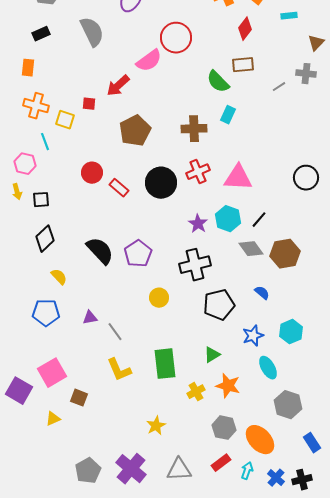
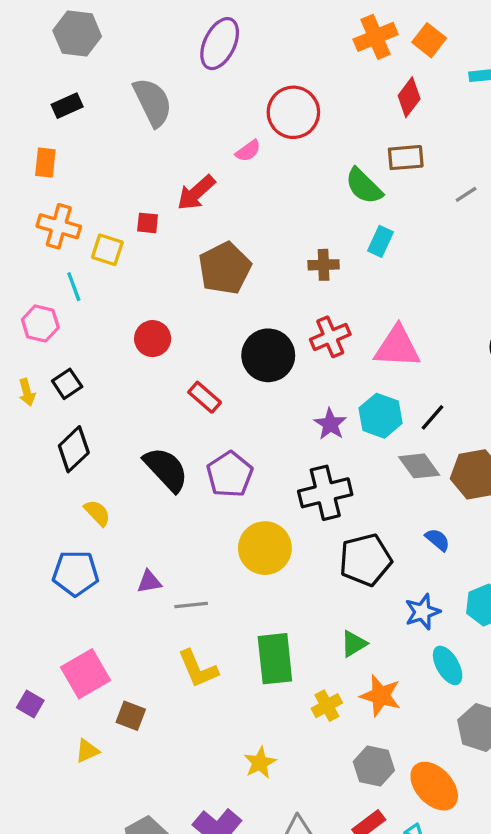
pink semicircle: (149, 61) -> (248, 151), size x0.6
brown cross: (194, 129) -> (324, 265), size x0.7
red rectangle: (119, 188) -> (205, 397), moved
yellow arrow: (17, 192) -> (27, 392), moved
black square: (41, 200) -> (67, 384), turned -30
yellow circle: (159, 298) -> (265, 548), size x1.6
gray line: (115, 332) -> (191, 605), turned -60
purple square: (19, 391) -> (30, 704), size x0.6

